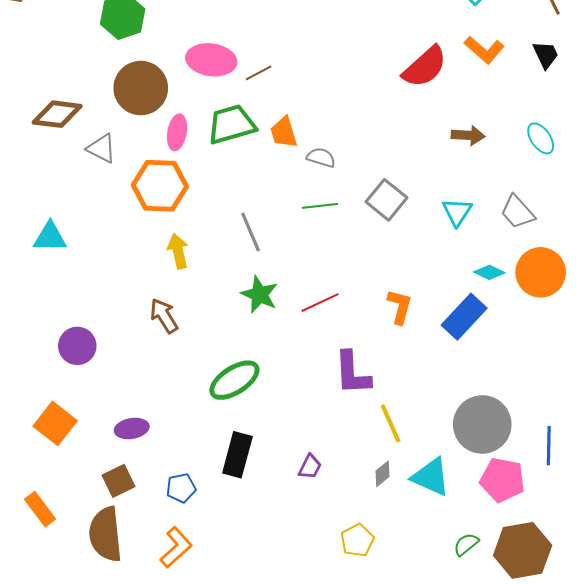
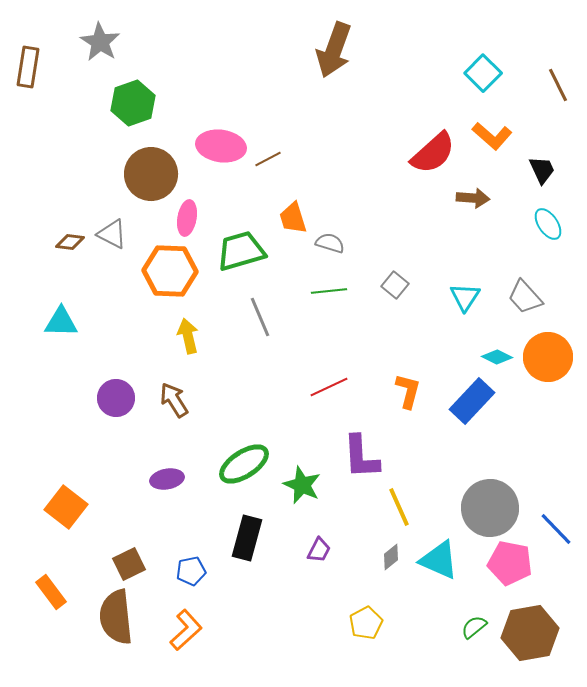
black trapezoid: (546, 55) -> (542, 170), moved
brown diamond: (57, 114) -> (70, 242), moved, size x0.6
green trapezoid: (231, 124) -> (241, 251), moved
brown arrow: (468, 135) -> (473, 198), moved
gray square: (387, 200) -> (395, 285), size x0.7
green star: (260, 295) -> (302, 485), moved
purple circle: (77, 346) -> (116, 398), moved
purple ellipse: (132, 428) -> (167, 479), moved
blue line: (549, 446) -> (556, 529), turned -45

